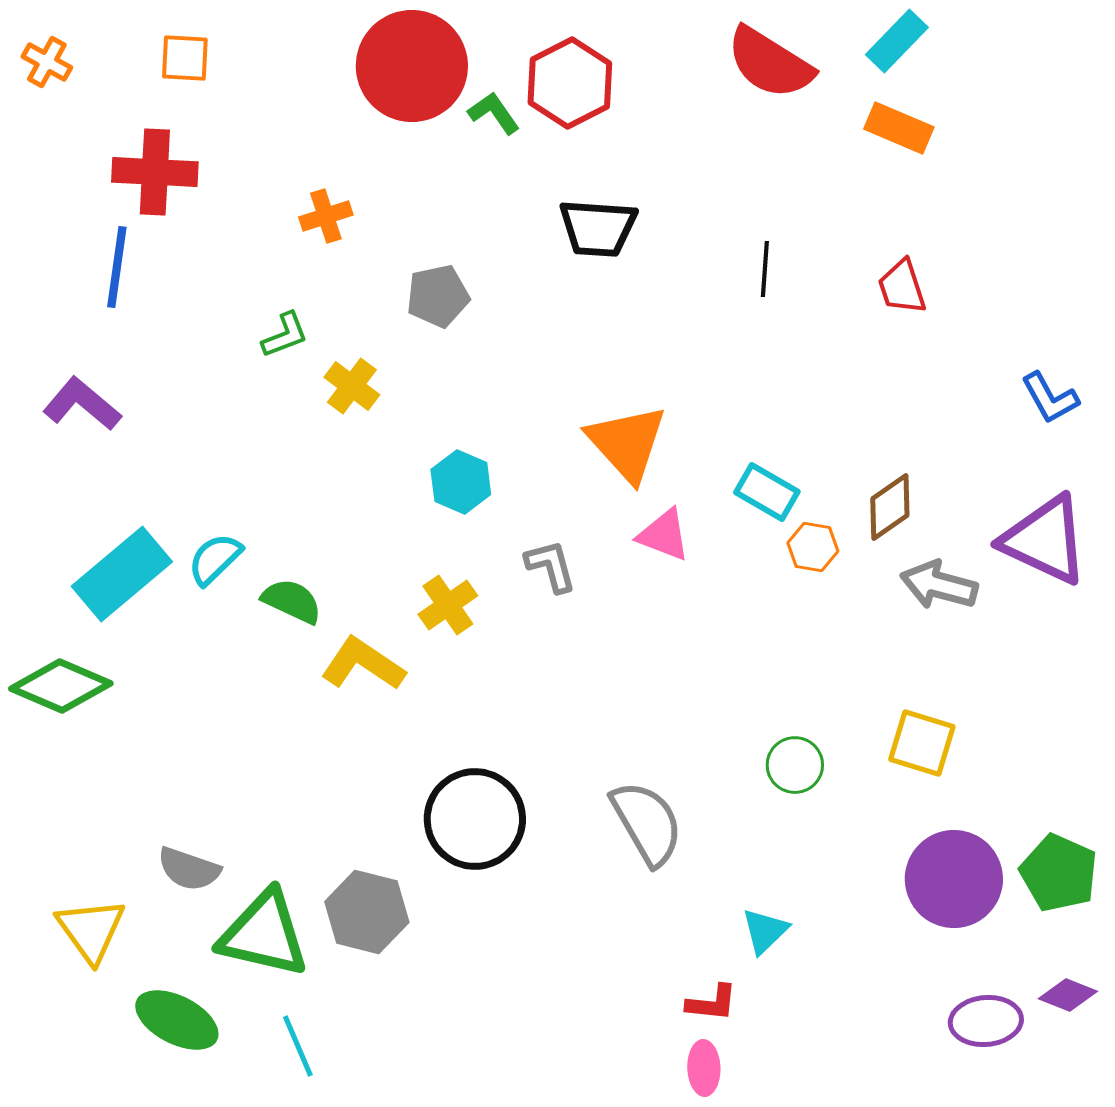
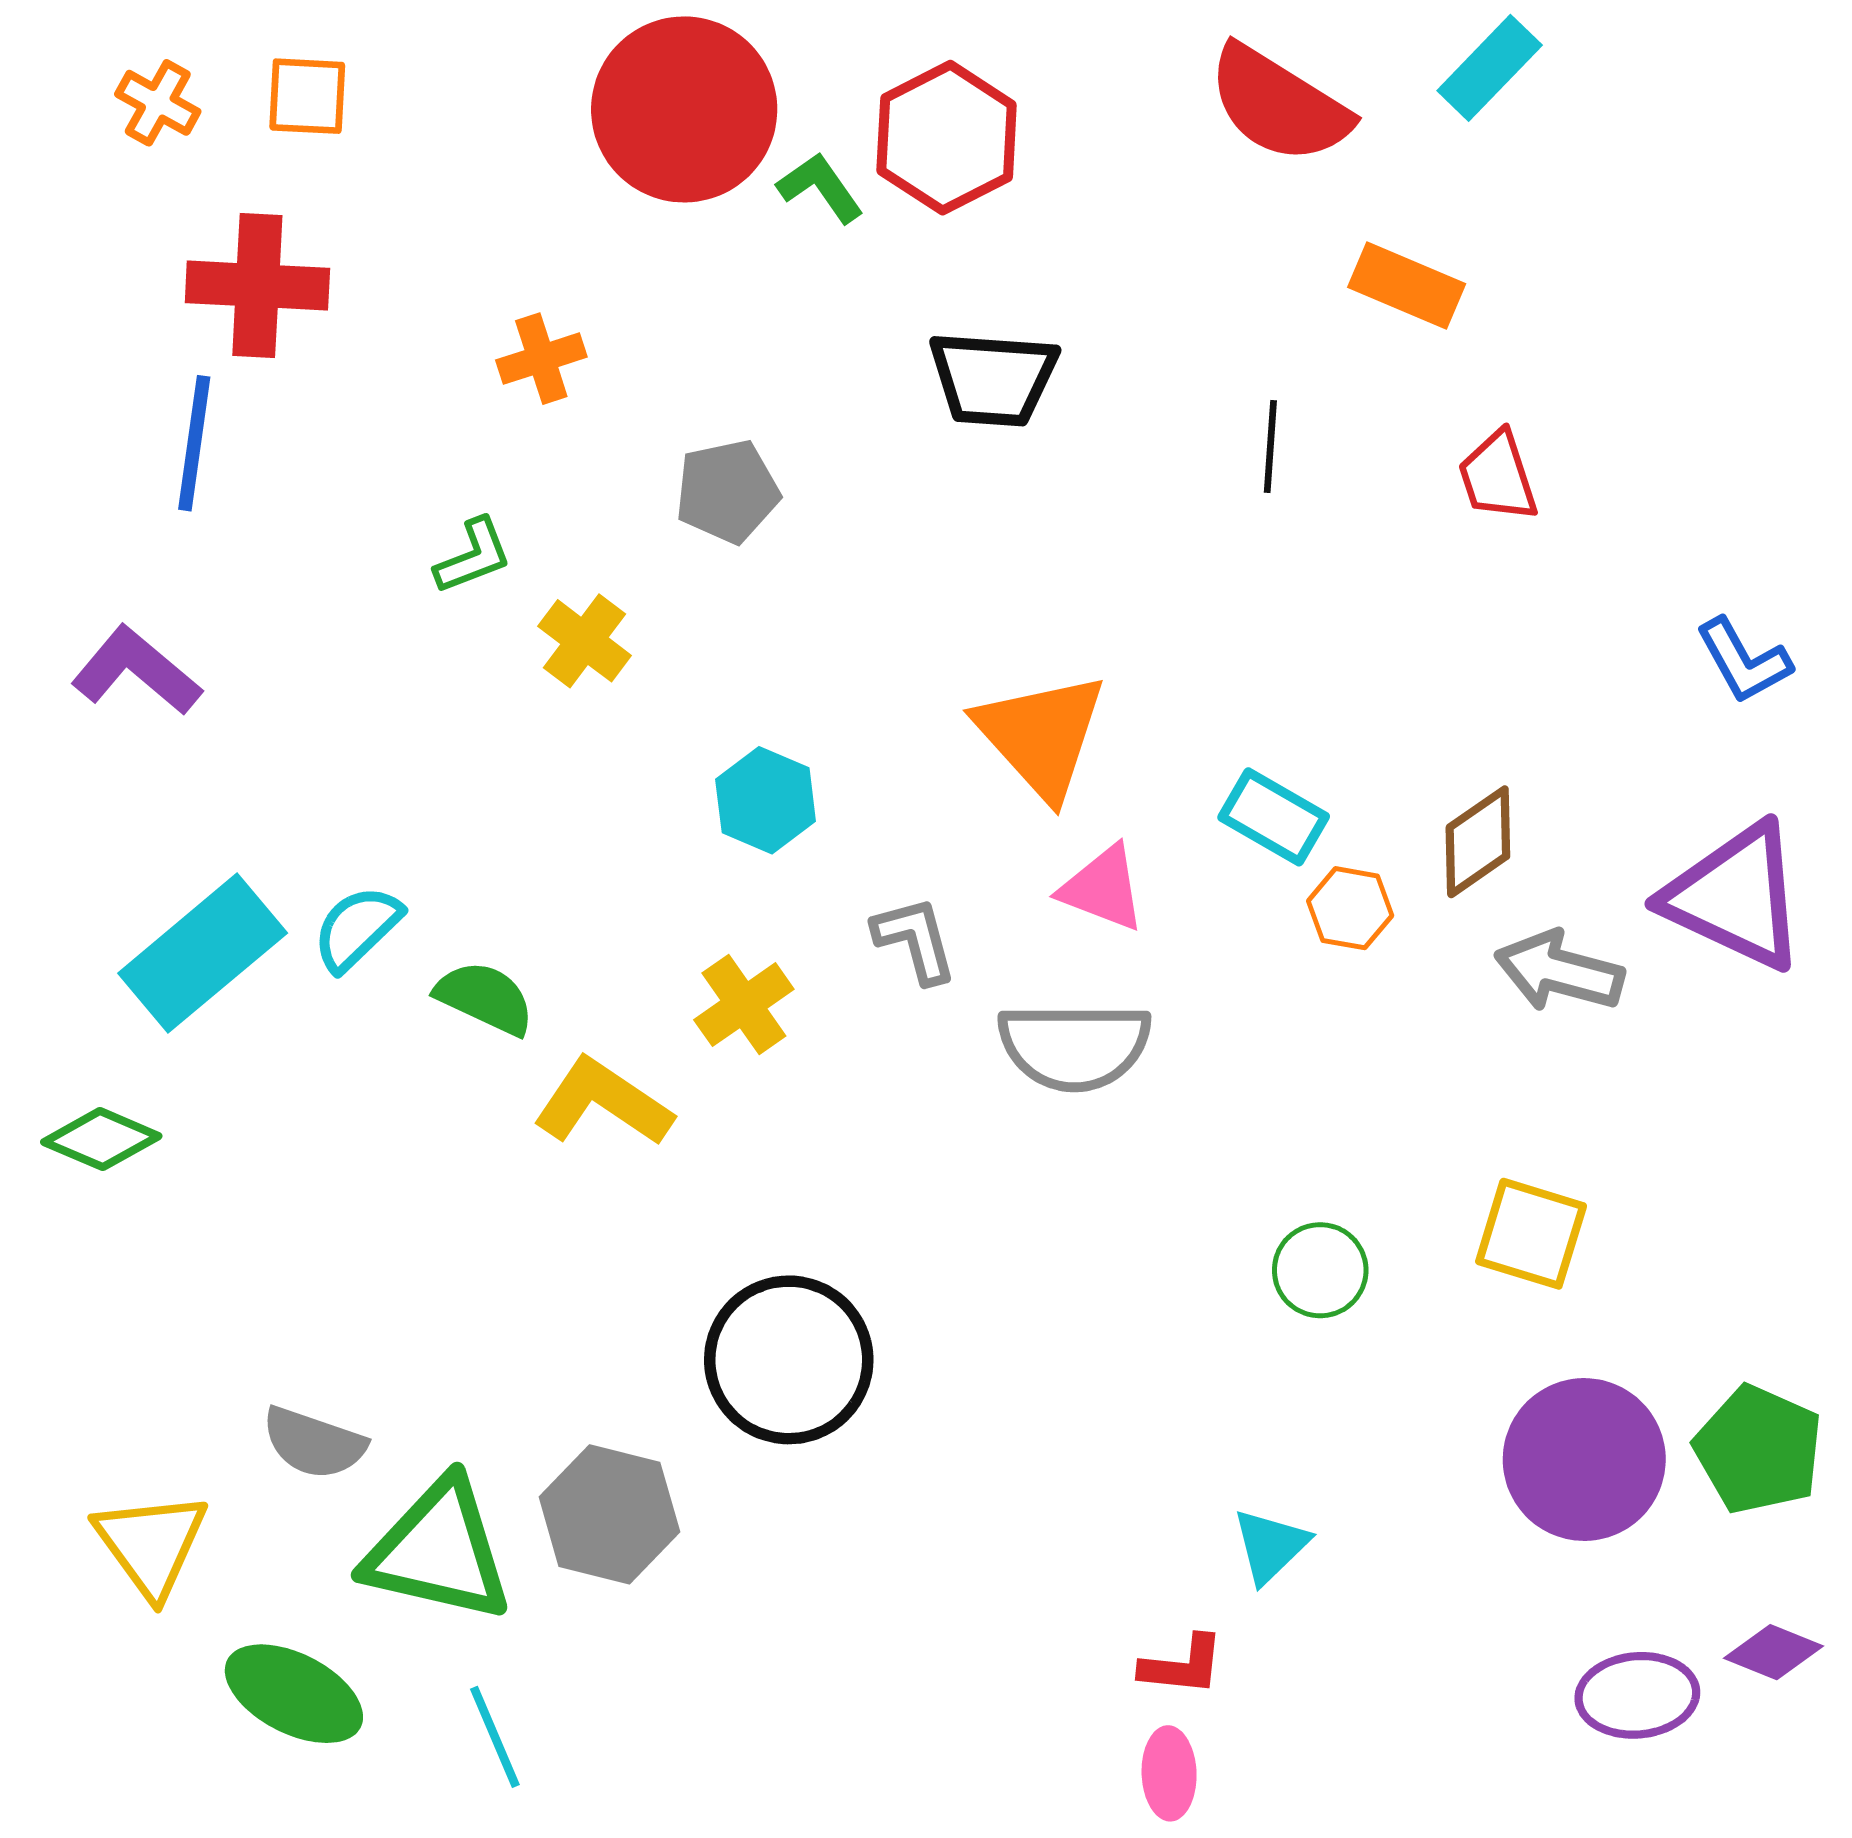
orange cross: (47, 62) -> (158, 103), moved
orange rectangle: (899, 128) -> (1407, 285), moved
green diamond: (61, 686) -> (101, 1139), size x0.7
gray semicircle: (647, 823) -> (1074, 1046), moved, turned 120

